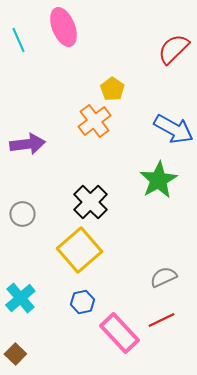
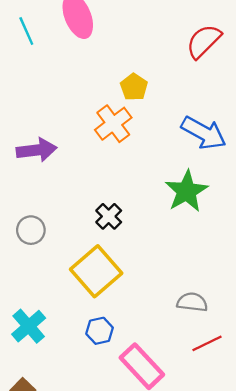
black cross: (90, 202) -> (109, 216), size x0.7
gray semicircle: (163, 277) -> (192, 302), turned 32
red line: (161, 320) -> (207, 343), moved

